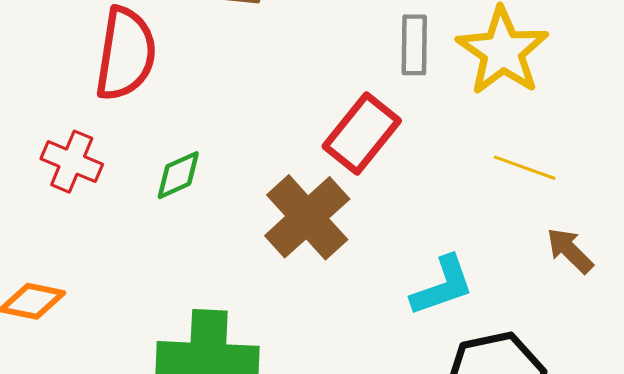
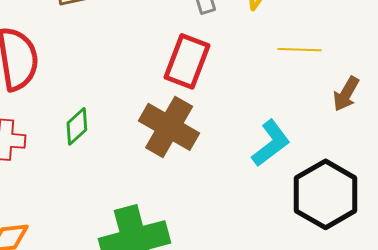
brown arrow: (570, 251) -> (346, 94), turned -87

